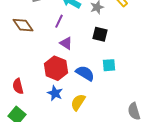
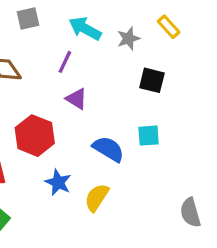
black square: (100, 34) -> (152, 80), moved
red hexagon: (56, 68) -> (35, 136), moved

